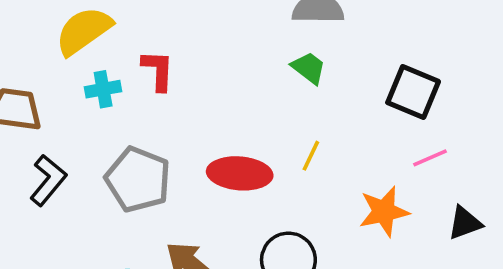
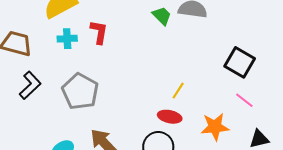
green trapezoid: (309, 68) -> (162, 16), moved
pink line: (430, 158) -> (244, 100), turned 54
red ellipse: (240, 173) -> (170, 117), moved, size x0.7

